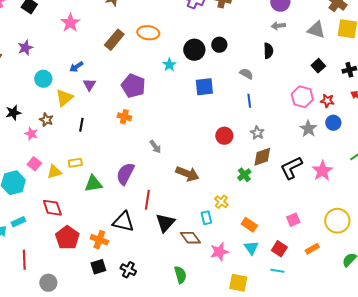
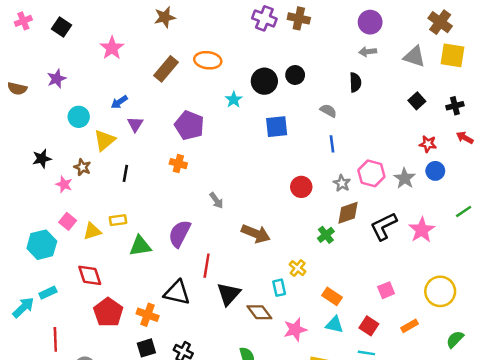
pink hexagon: (302, 97) -> (371, 173), moved
cyan triangle: (251, 248) -> (334, 325), turned -42

